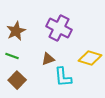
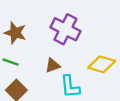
brown star: (16, 31) -> (15, 33), turned -30

